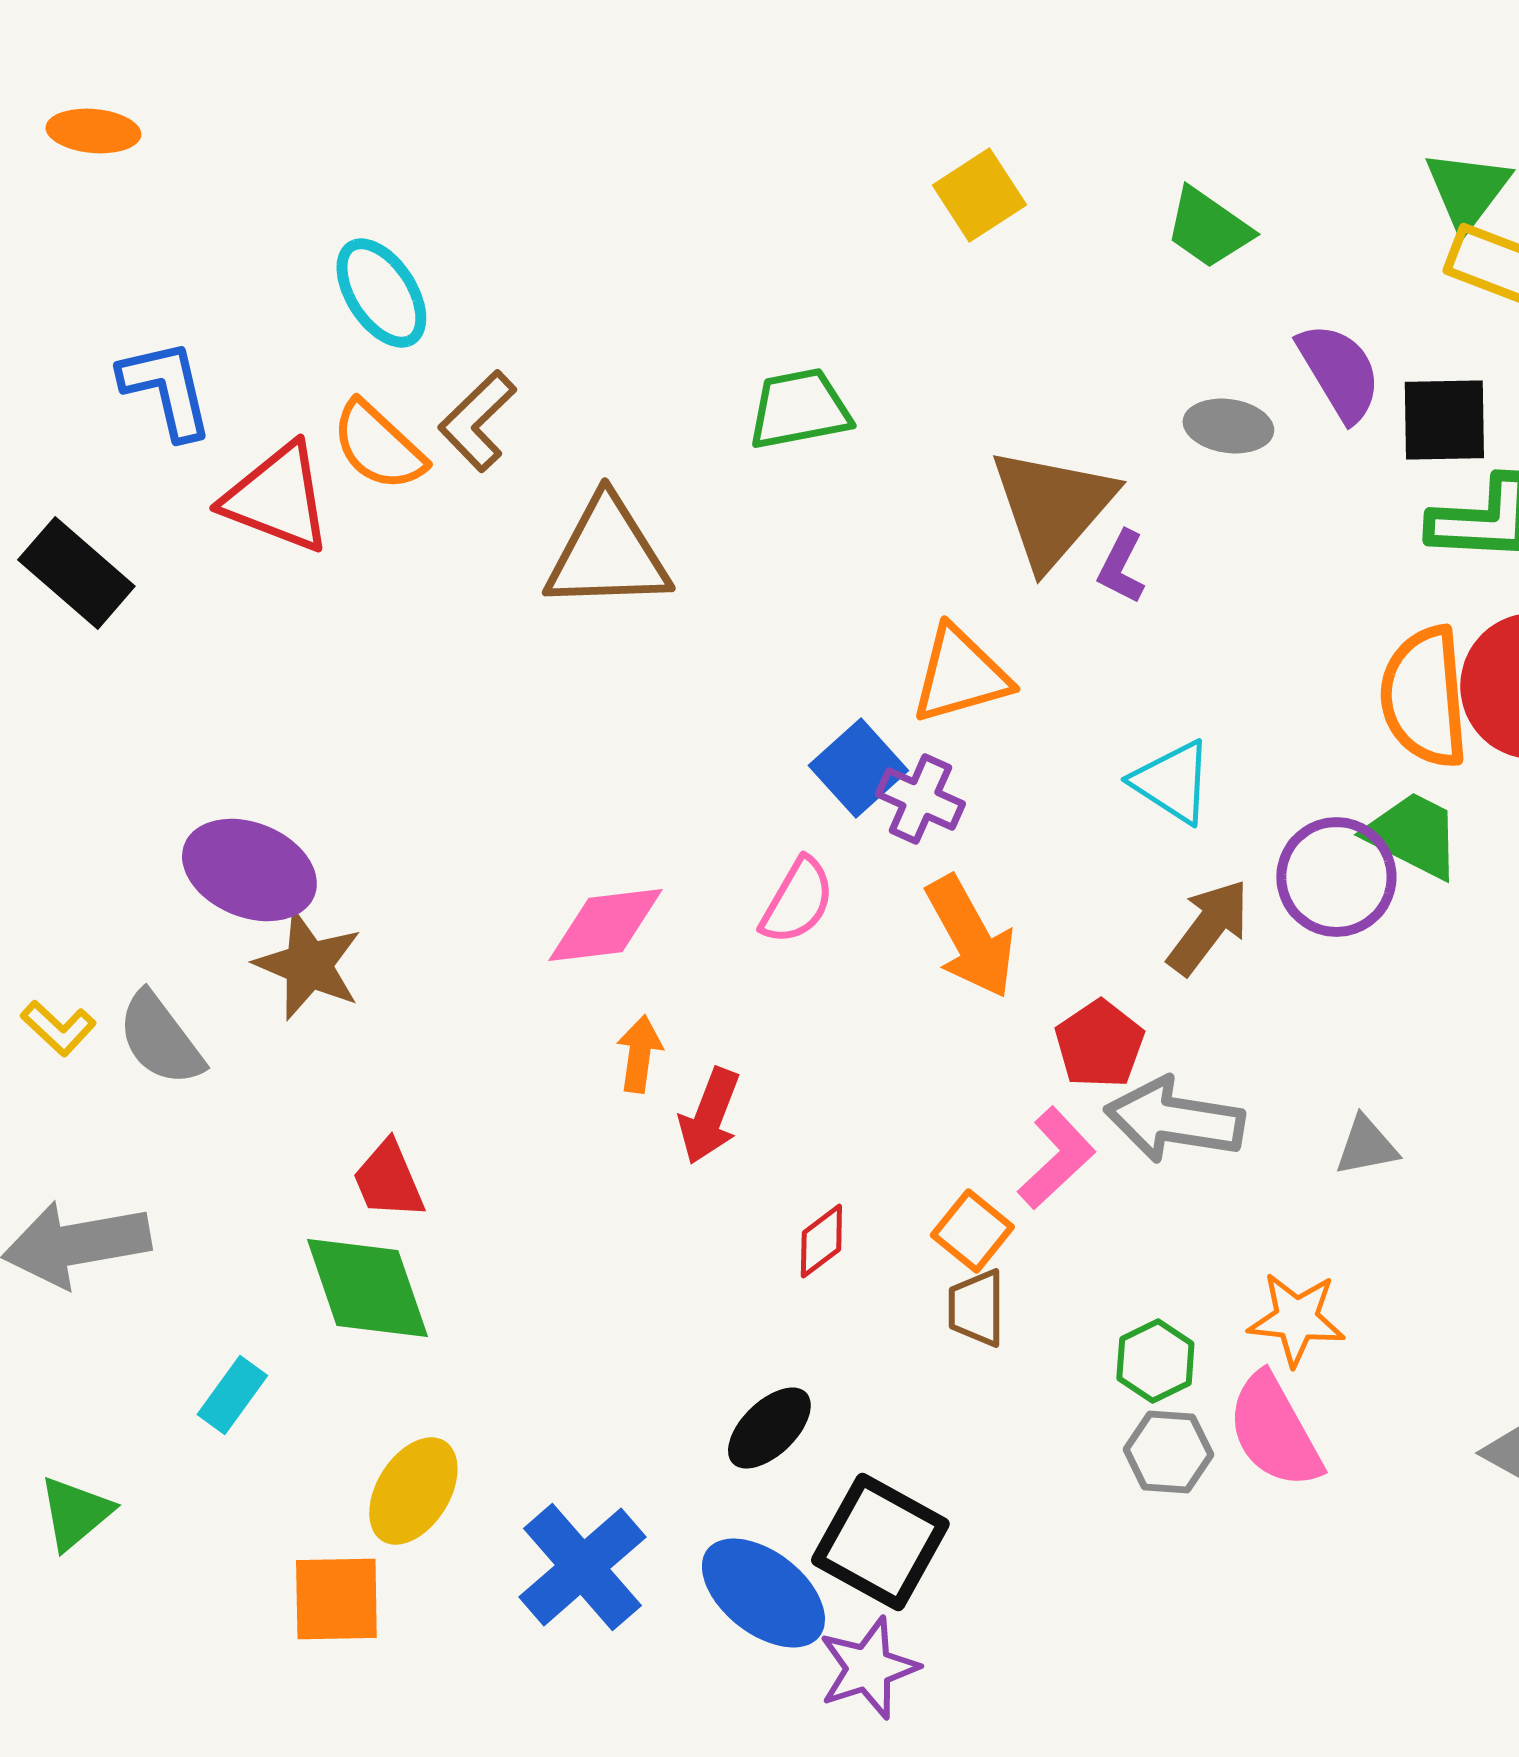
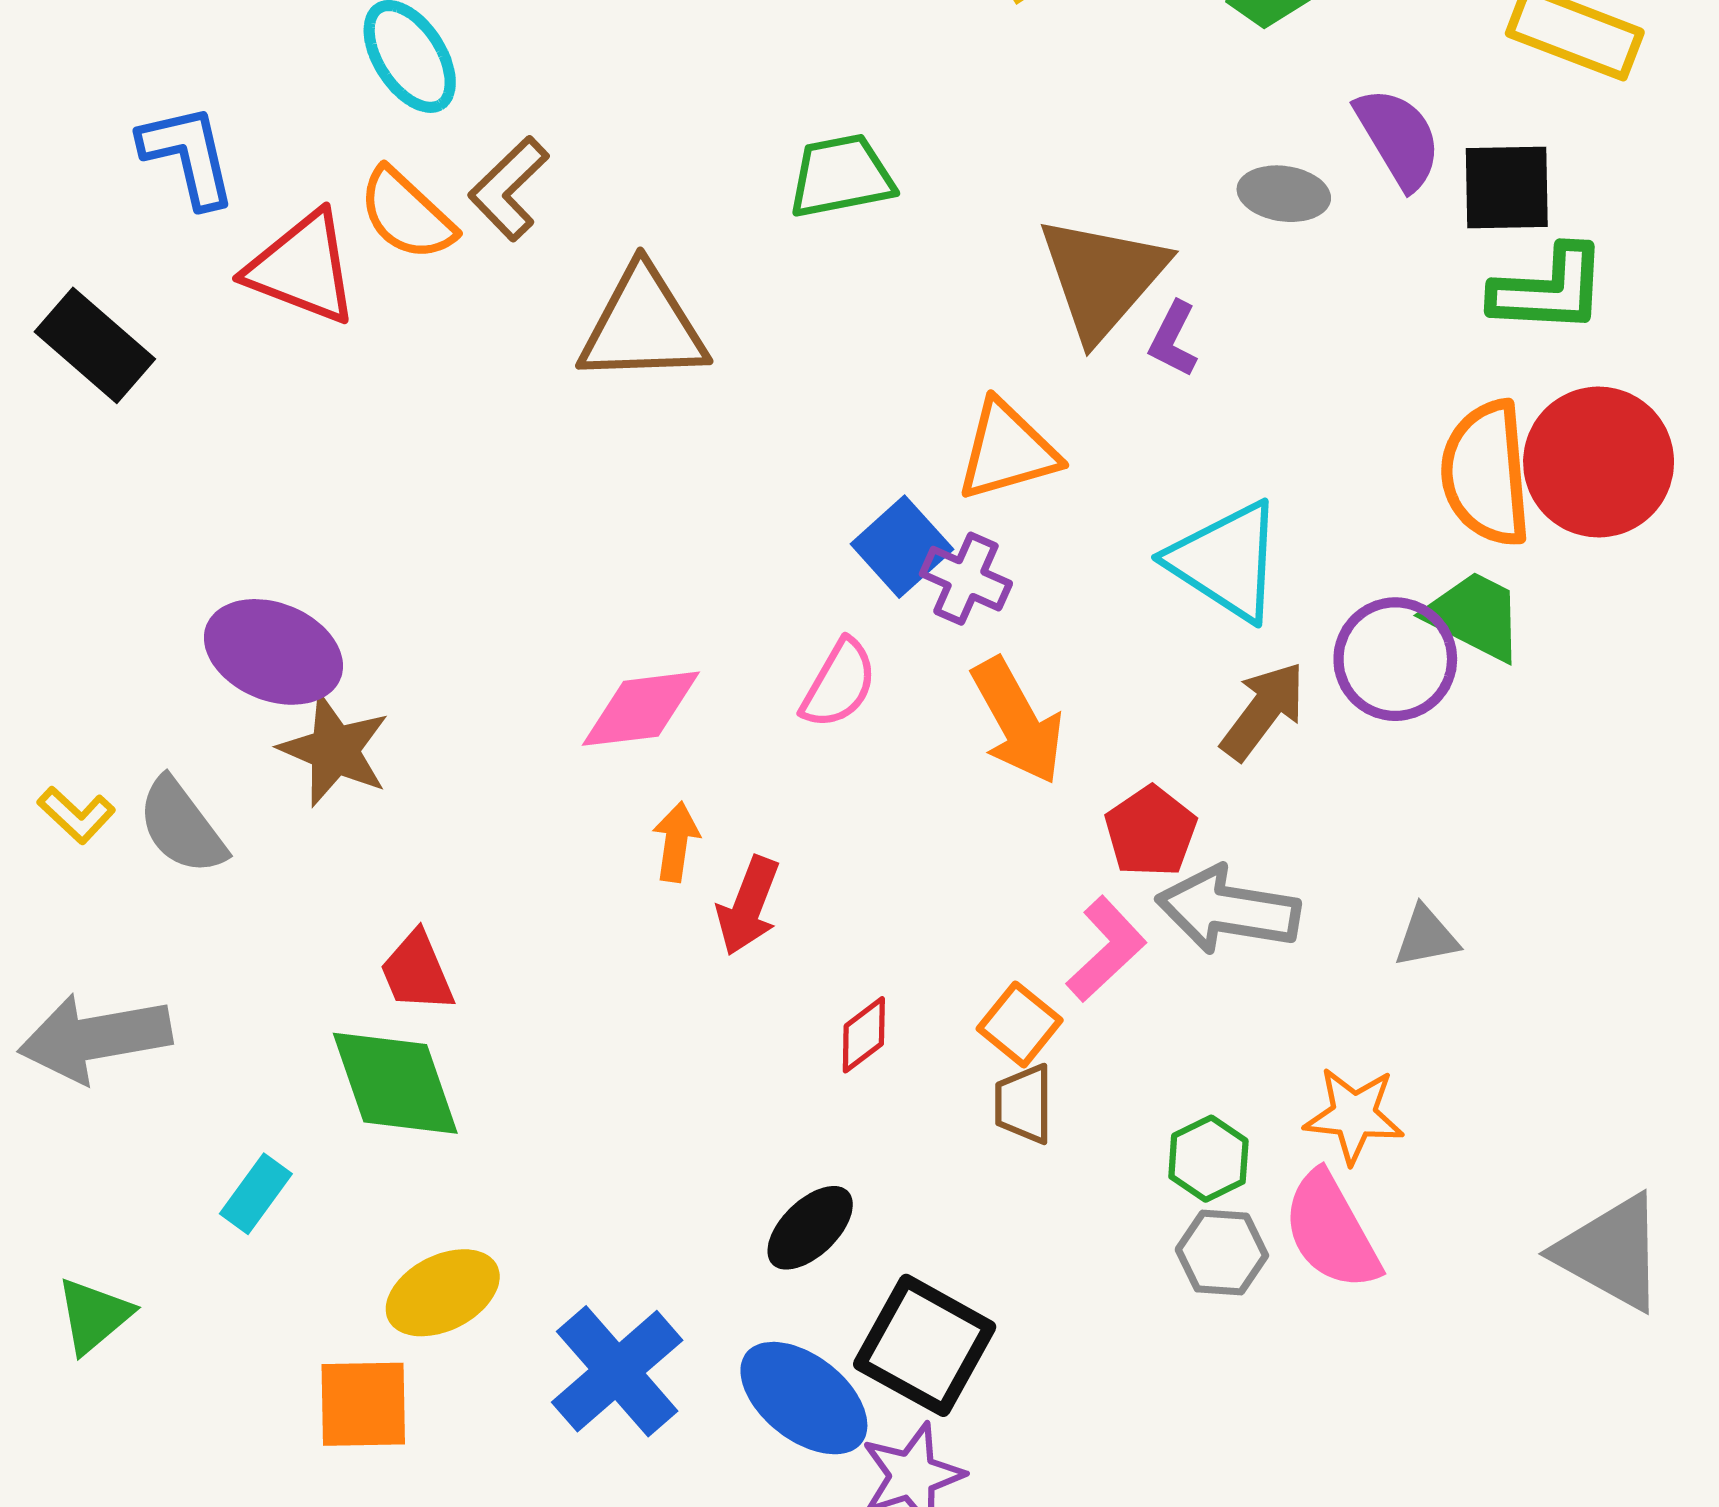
cyan triangle: (1172, 782) -> (1226, 561), size x1.4
yellow ellipse: (413, 1491) -> (443, 1293), turned 31

